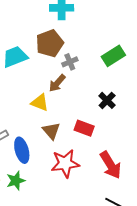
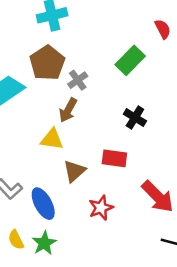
brown triangle: (51, 131) -> (74, 171), turned 42
red star: (65, 163) -> (101, 208), size x0.7

